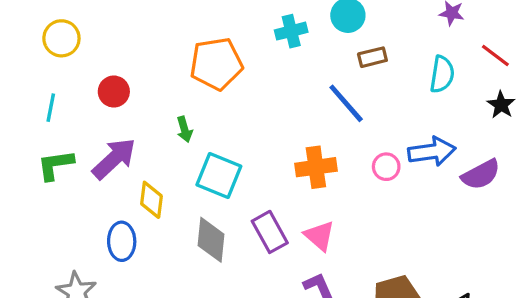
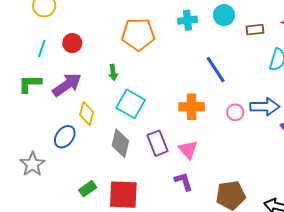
brown rectangle: (372, 57) -> (255, 30), moved
cyan line: (51, 108) -> (42, 49), moved
blue ellipse: (122, 241) -> (65, 137), turned 30

